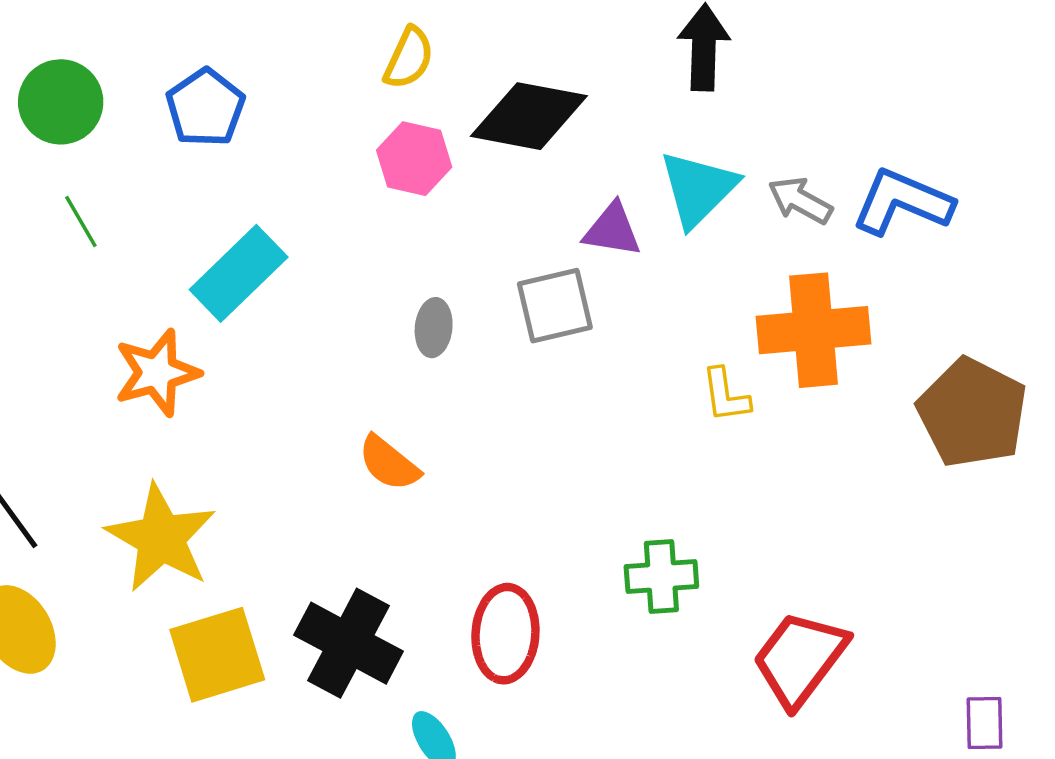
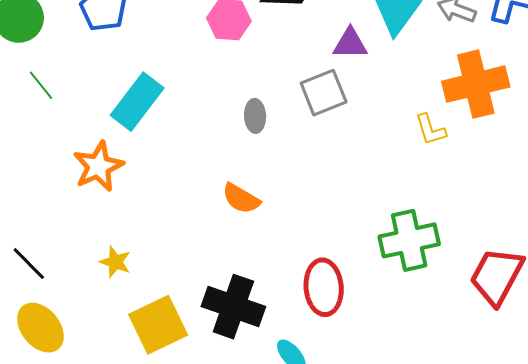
yellow star: (161, 538) -> (115, 262), size x0.5
green cross: (661, 576) -> (409, 240), size x1.4

